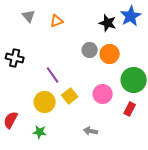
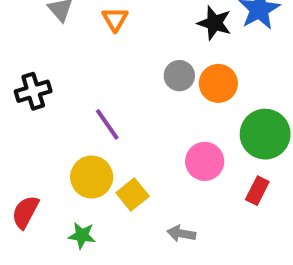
orange triangle: (57, 21) -> (115, 19), turned -40
black cross: (15, 58) -> (33, 91), turned -30
yellow square: (70, 96) -> (133, 195), moved

